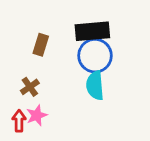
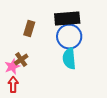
pink star: (37, 115) -> (12, 67), moved

